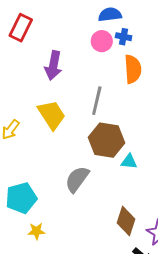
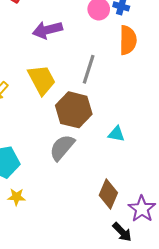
purple arrow: (53, 66) -> (47, 30), turned 60
brown hexagon: (107, 140) -> (74, 110), moved

